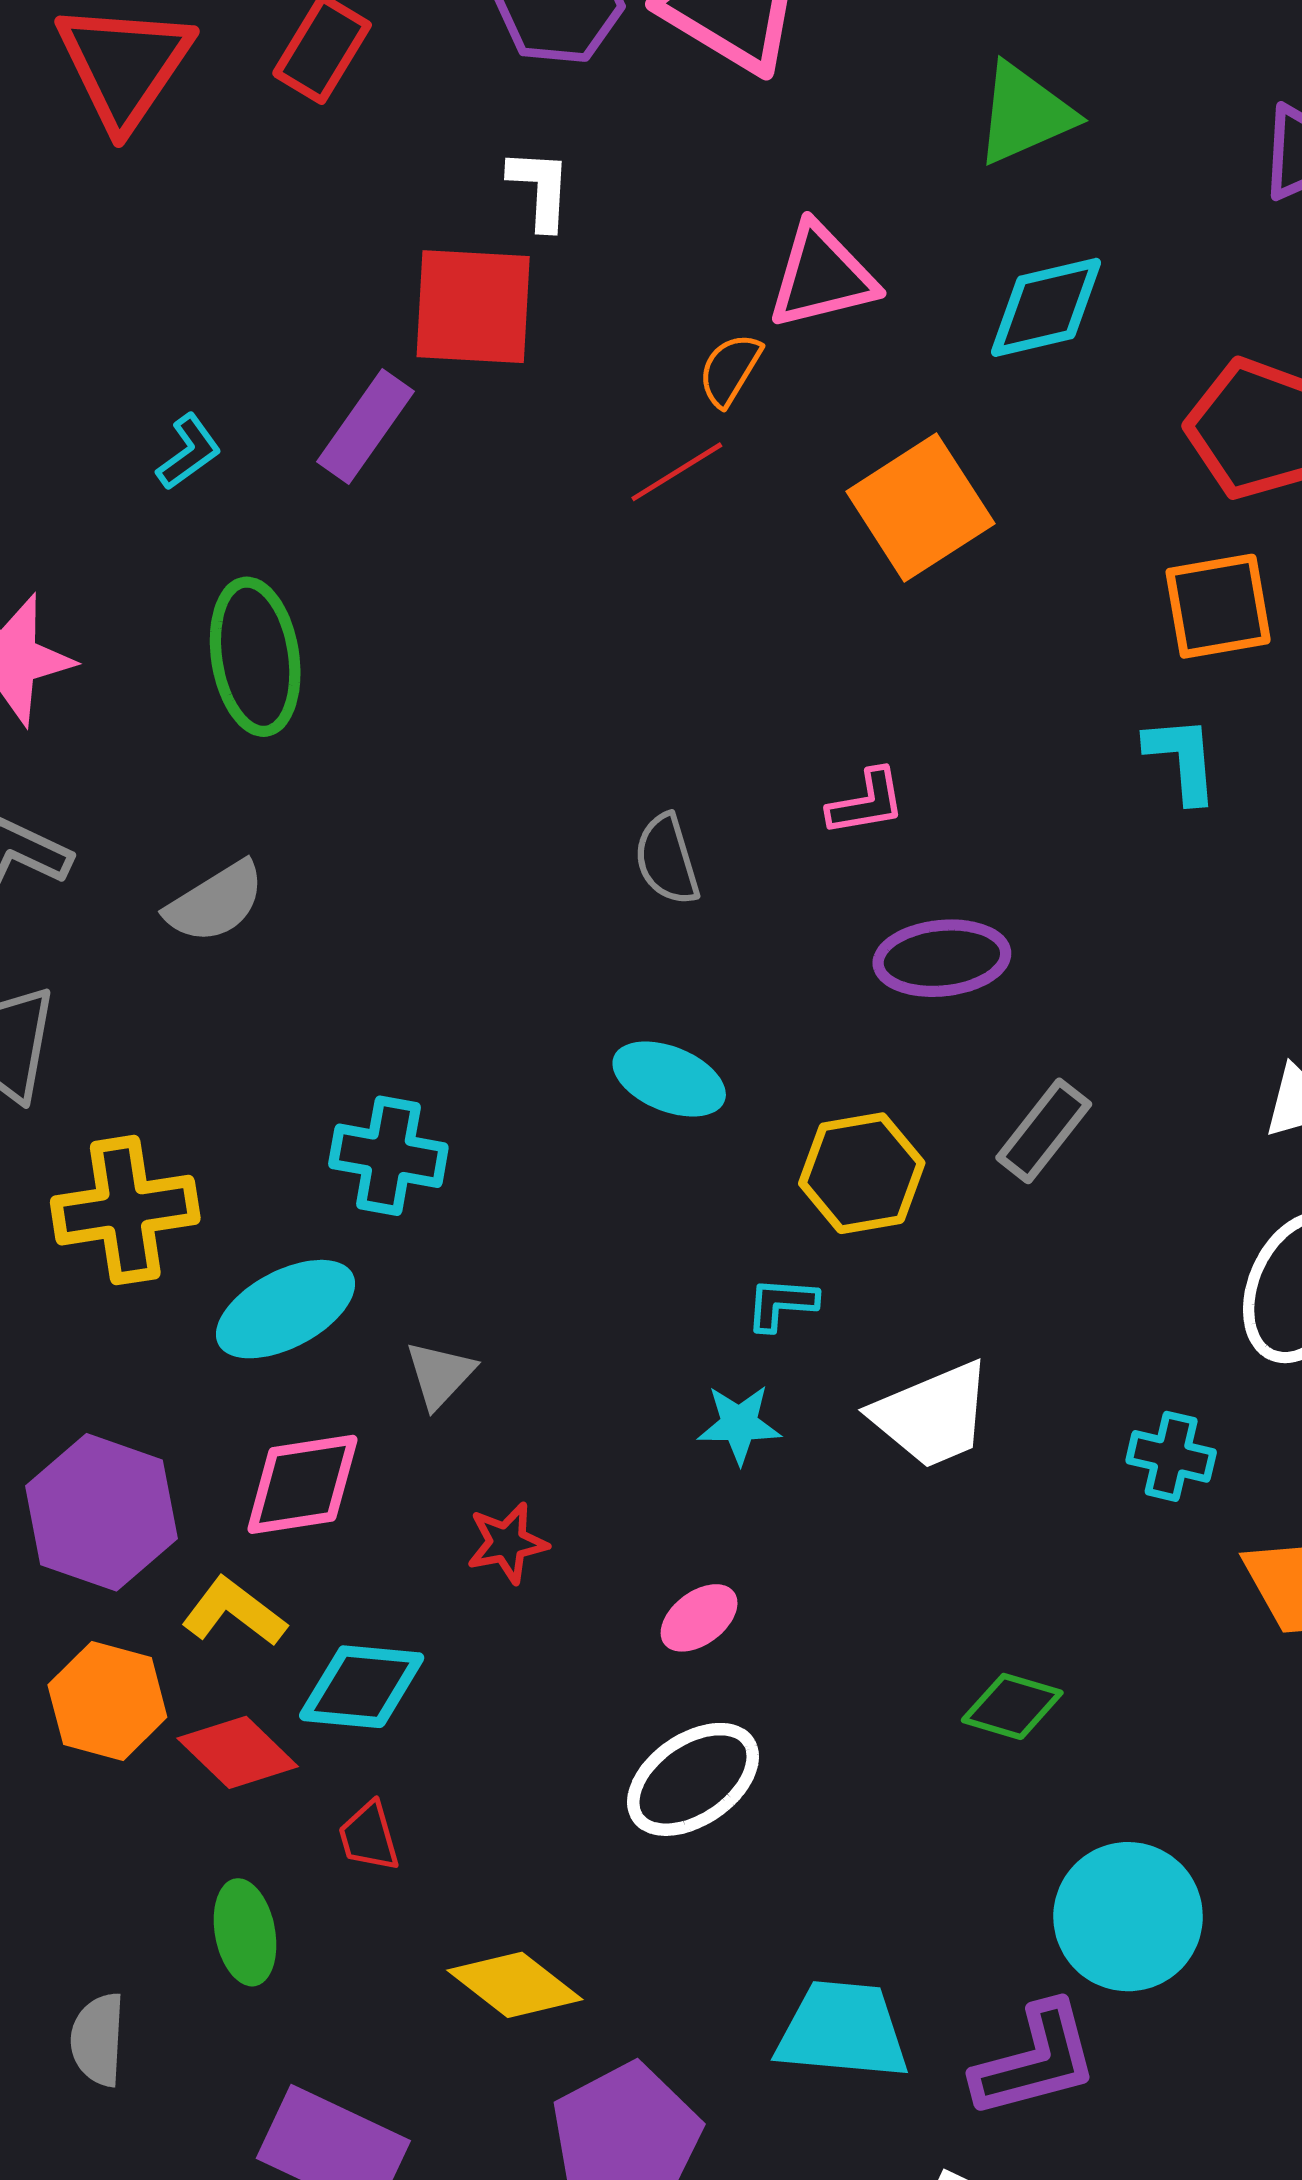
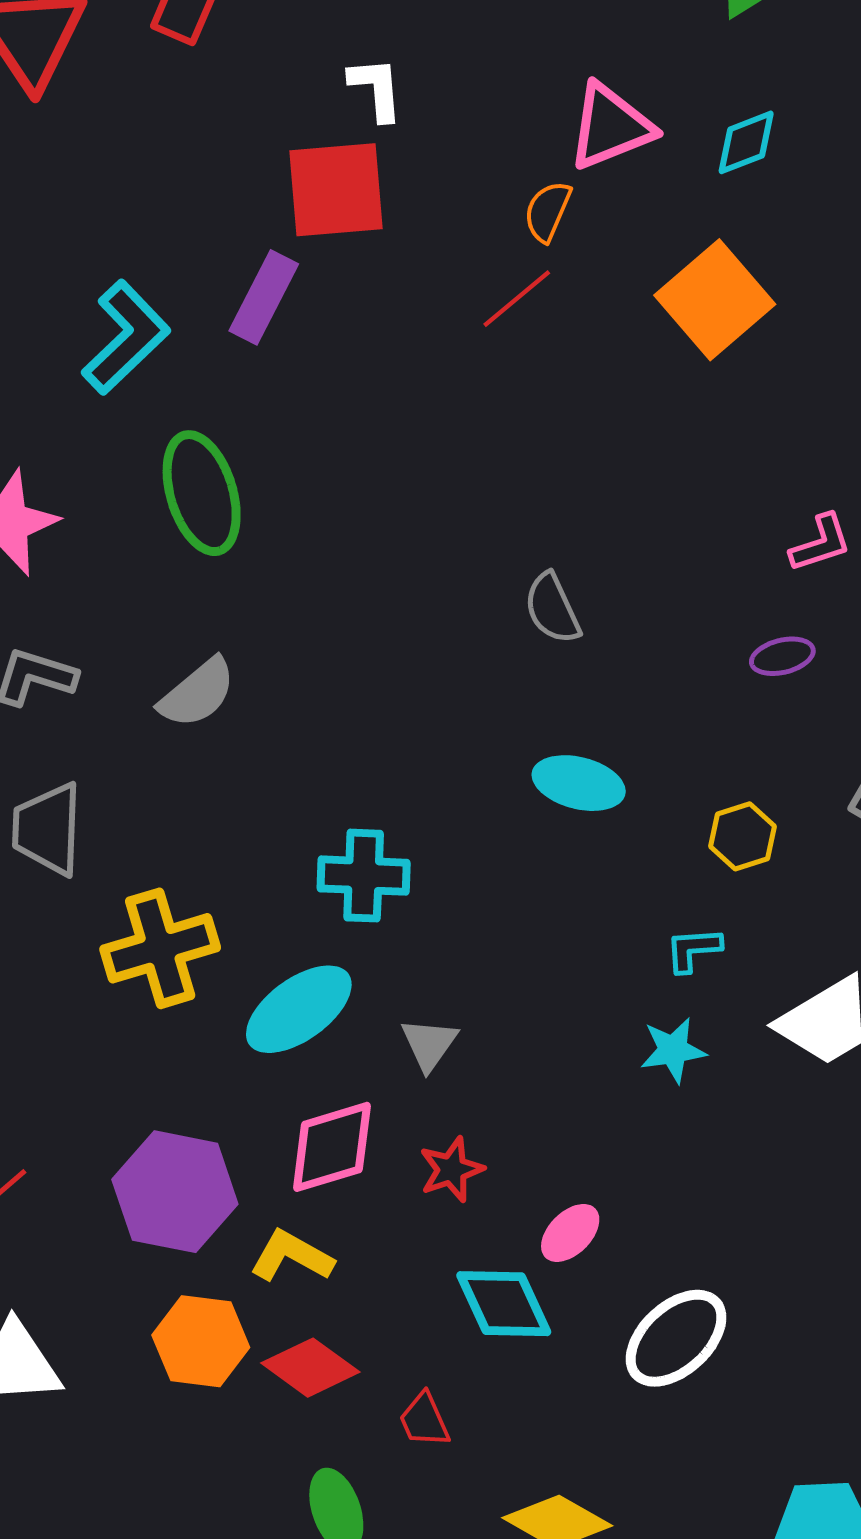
cyan diamond: (1046, 307) -> (746, 142), moved, size x0.7
cyan L-shape: (189, 452) -> (126, 337), size x1.8
pink L-shape: (866, 802) -> (821, 543), moved
purple ellipse: (942, 958) -> (782, 656), size x0.6
yellow hexagon: (862, 1173) -> (743, 836), size x0.7
red star: (507, 1543) -> (452, 1169), moved
pink ellipse: (699, 1618) -> (570, 1233), moved
cyan diamond: (362, 1687) -> (504, 1304), moved, turned 68

